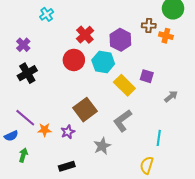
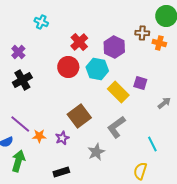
cyan cross: (47, 14) -> (41, 22), turned -32
cyan line: (159, 138) -> (152, 144), turned -35
green arrow: (23, 155) -> (18, 161), size x1.5

